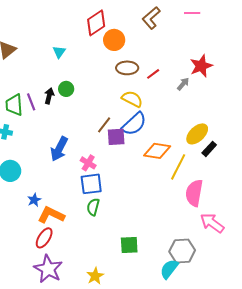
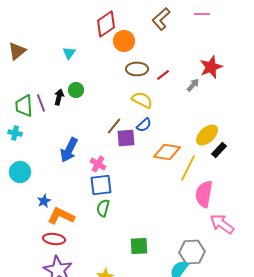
blue semicircle: (134, 124) -> (144, 125), size x0.6
red ellipse: (44, 238) -> (54, 239), turned 65

